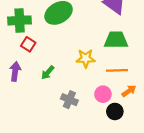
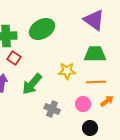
green arrow: (48, 72) -> (32, 84), size x1.6
black circle: (115, 111) -> (90, 128), moved

